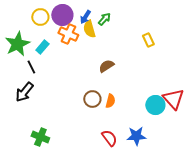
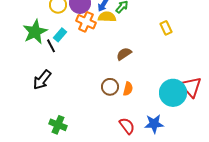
yellow semicircle: (89, 29) -> (107, 17), turned 108
black line: (31, 67) -> (51, 46), moved
cyan circle: (155, 105) -> (173, 93), size x1.4

